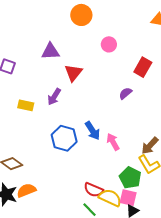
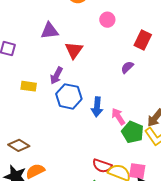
blue arrow: (93, 131) -> (97, 107), turned 42
blue hexagon: (64, 138) -> (69, 96), moved
green pentagon: (130, 178) -> (133, 132), moved

